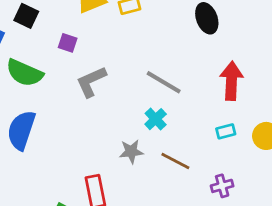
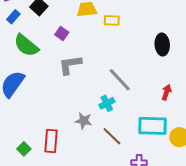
red arrow: (231, 81) -> (167, 92), size x0.6
cyan rectangle: (226, 131) -> (152, 126), size x2.0

